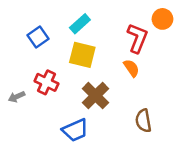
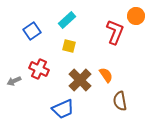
yellow square: (82, 55) -> (69, 46), size x0.6
orange semicircle: (131, 68) -> (106, 75), moved

